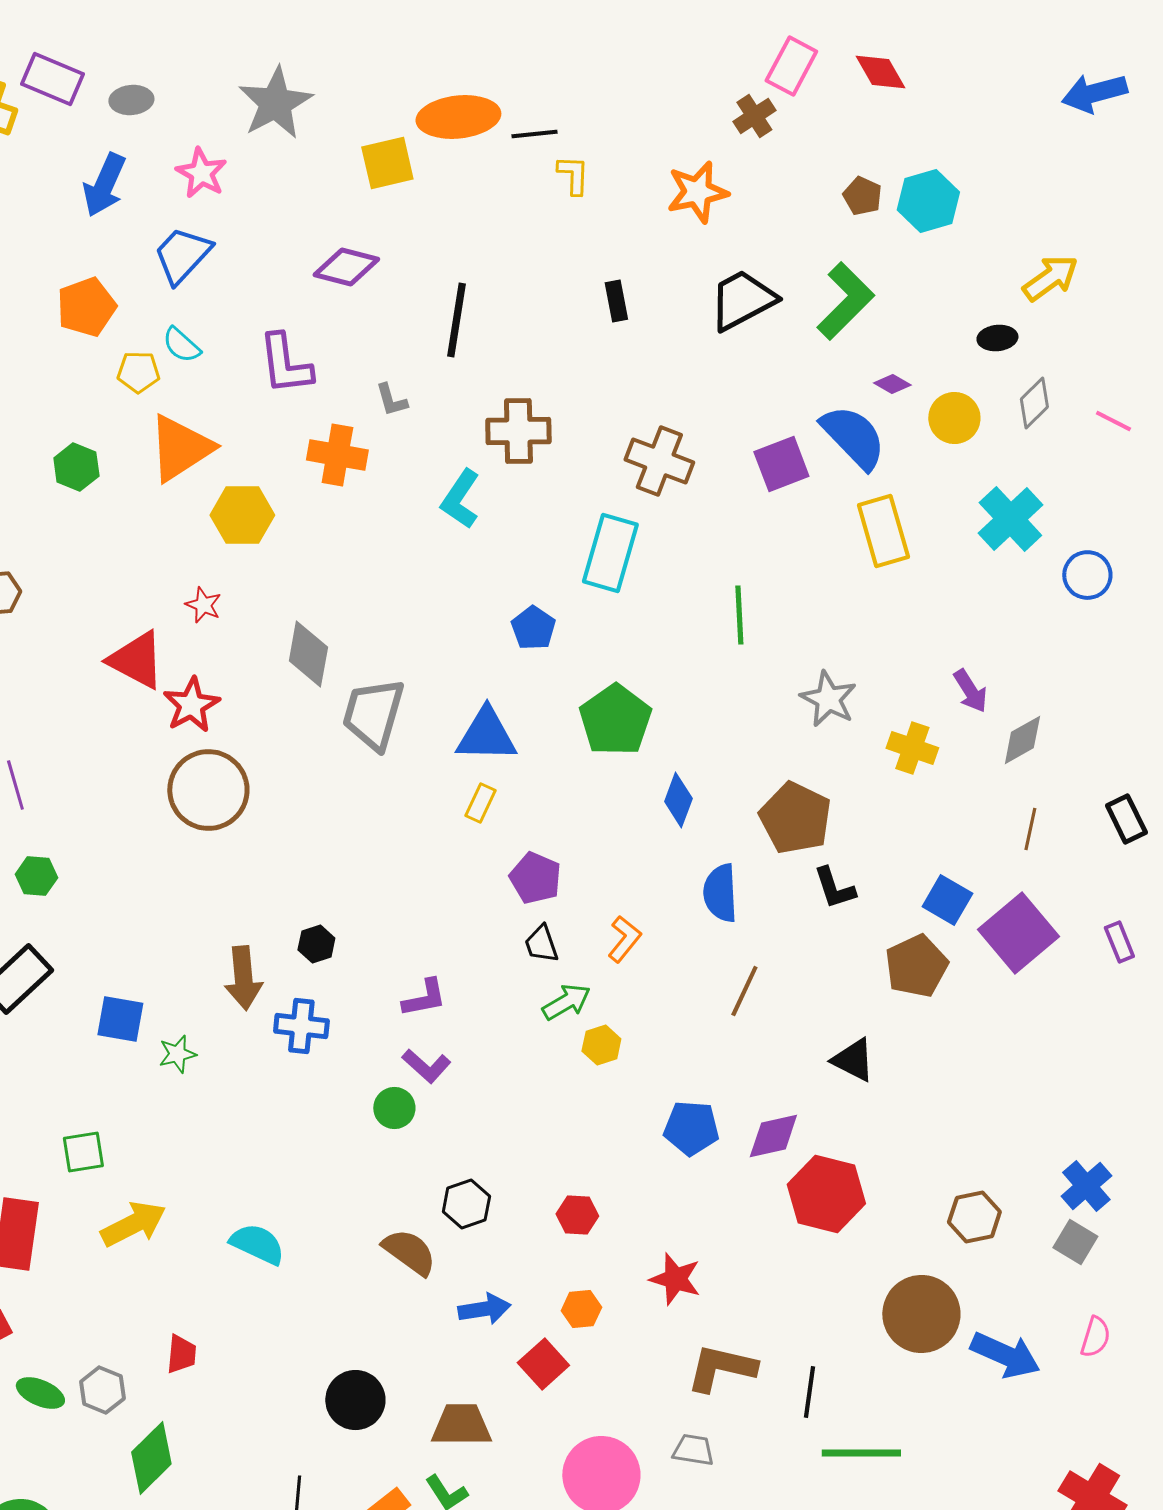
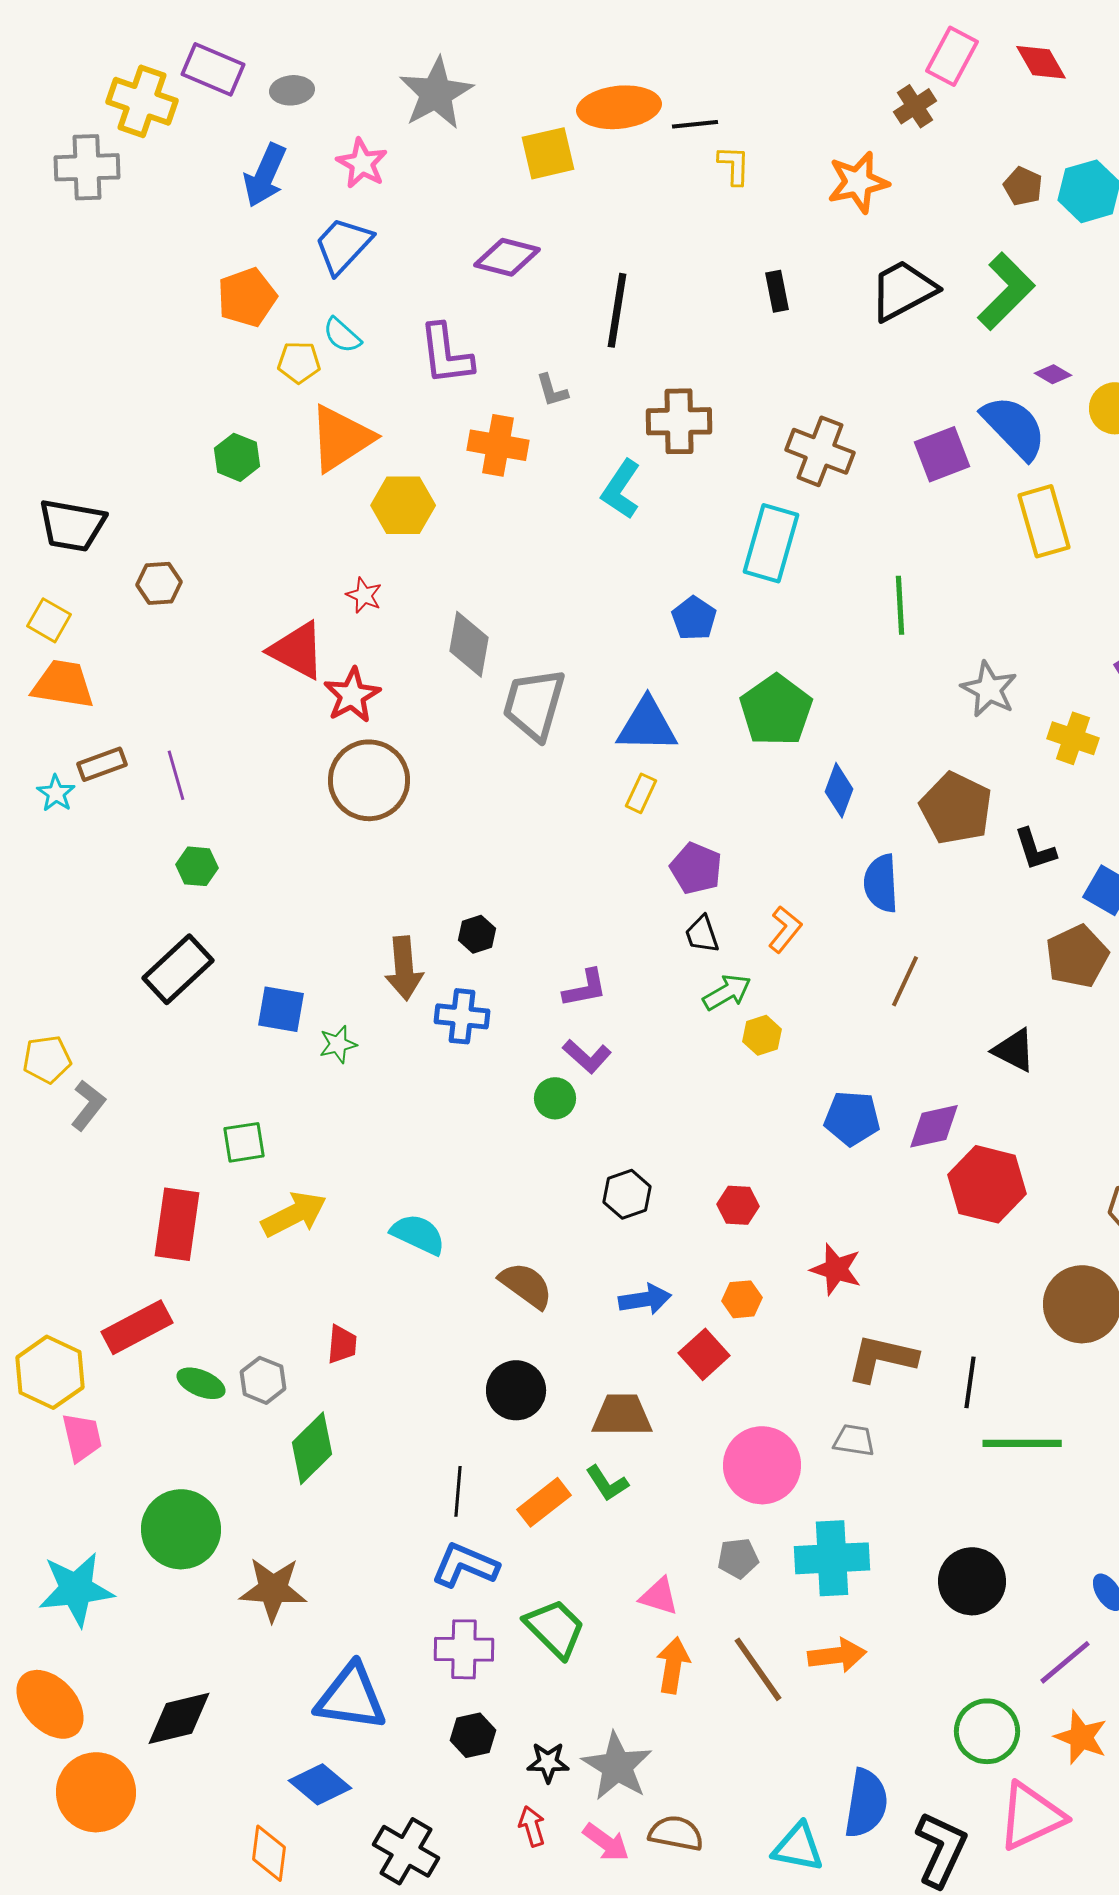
black L-shape: (834, 888) -> (1035, 849), moved
brown semicircle: (409, 1252) -> (526, 1285), moved

